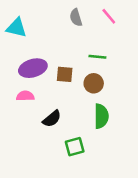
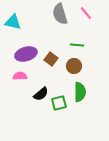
gray semicircle: (76, 18) -> (60, 14), size x1.5
brown square: (65, 74) -> (51, 59), turned 32
green square: (75, 147) -> (59, 103), moved

